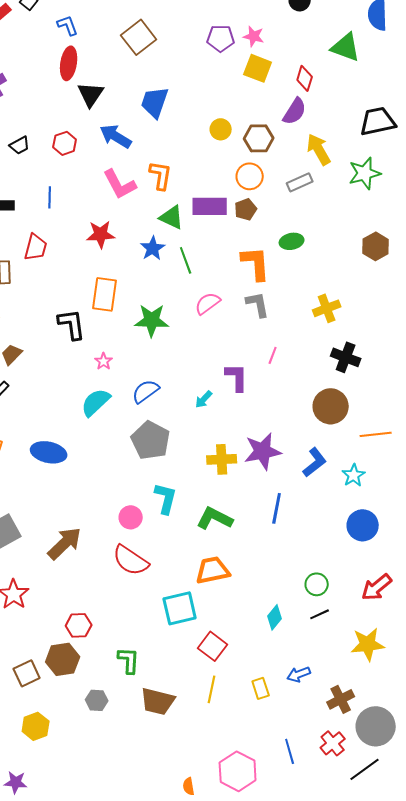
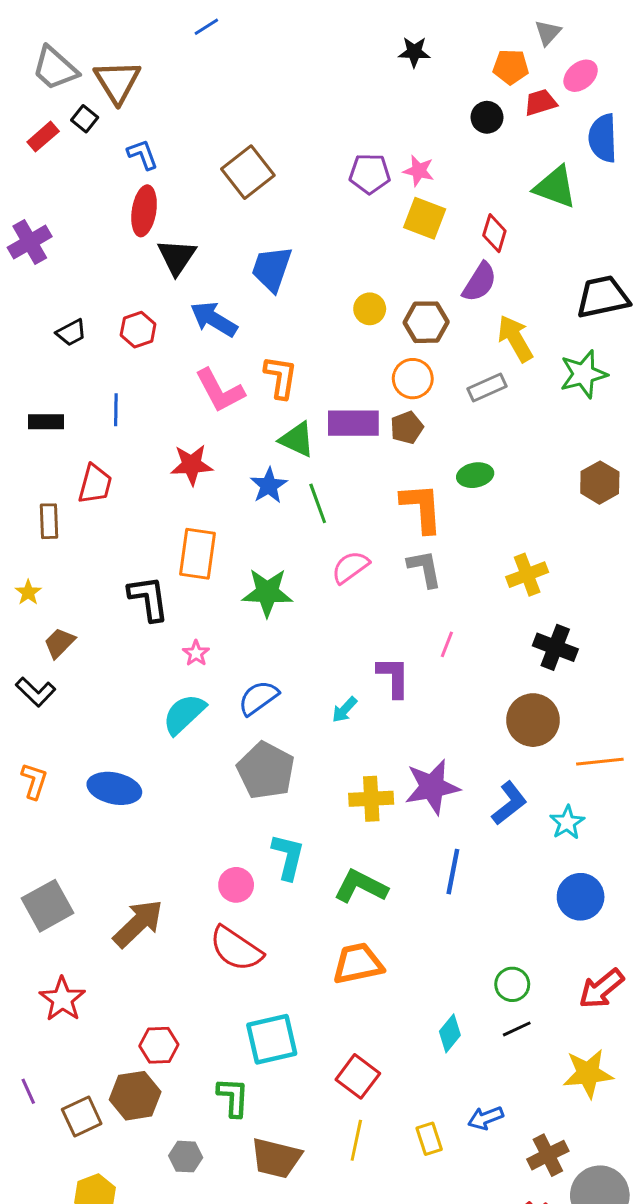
cyan square: (180, 608) -> (272, 1039), moved

